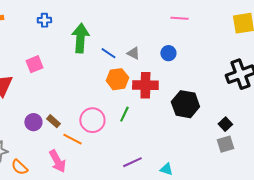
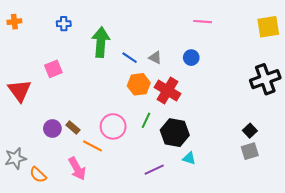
red cross: (145, 85) -> (168, 90), turned 30
black hexagon: (185, 104) -> (175, 133), moved
cyan triangle: (166, 169) -> (189, 158), moved

